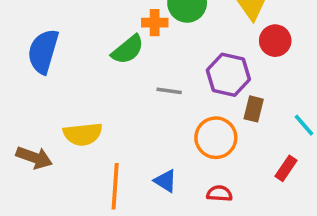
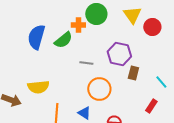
red circle: (275, 41) -> (152, 27), moved
blue semicircle: (43, 51) -> (36, 37), moved
orange circle: (216, 138) -> (99, 89), moved

